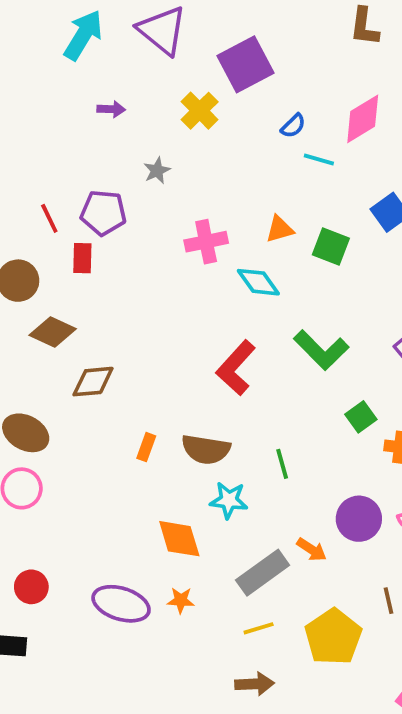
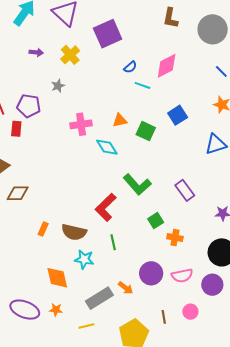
yellow cross: (200, 111) -> (70, 55), moved
red L-shape: (236, 368) -> (106, 207), moved
yellow line: (259, 628) -> (86, 326), moved

